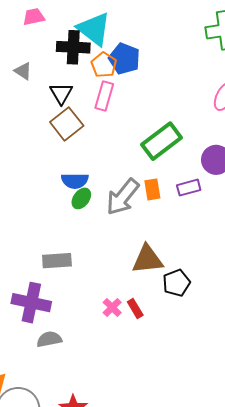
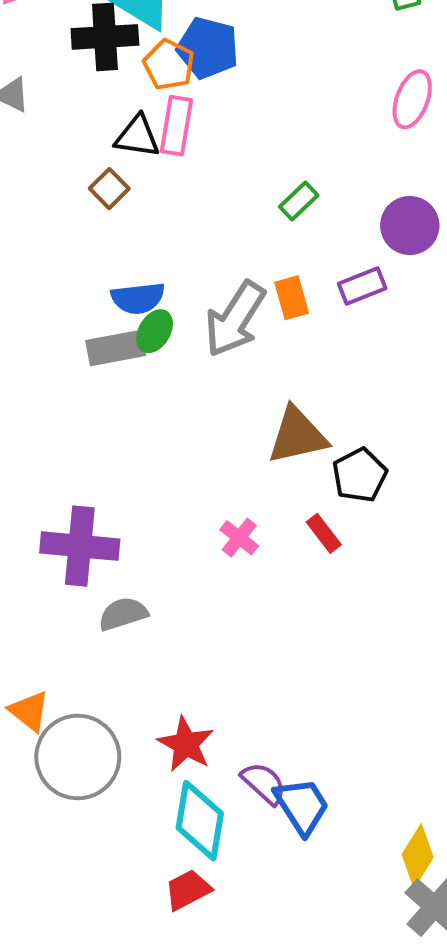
black triangle: (61, 93) -> (137, 137), moved, turned -45
brown square: (67, 124) -> (109, 189), size x0.6
green rectangle: (162, 141) -> (299, 201), size x0.5
gray rectangle: (57, 261) -> (116, 348), moved
red rectangle: (135, 308) -> (324, 533), moved

